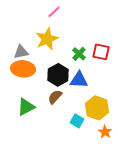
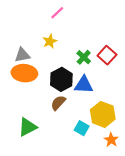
yellow star: (47, 39) -> (50, 41), size x0.6
red square: (101, 52) -> (107, 55), turned 30
green triangle: (26, 107) -> (28, 127), moved

